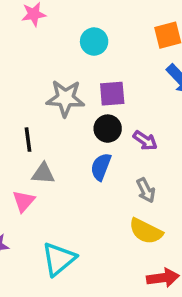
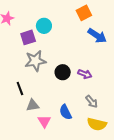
purple square: (112, 94) -> (28, 37), moved
blue semicircle: (101, 167) -> (65, 112), moved, turned -35
pink triangle: (24, 201) -> (44, 121), moved

